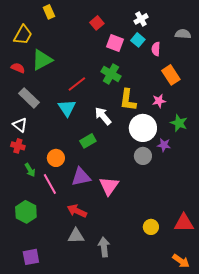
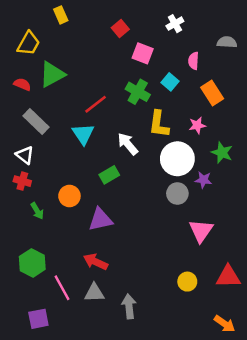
cyan square: (138, 40) -> (170, 82), moved
pink line: (50, 184) -> (62, 288), moved
pink triangle: (109, 186) -> (201, 231), moved

